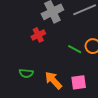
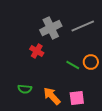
red cross: (38, 35) -> (37, 51), turned -32

